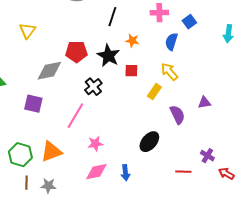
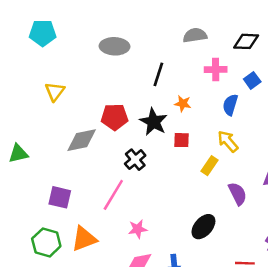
purple square: (33, 104) -> (60, 197), moved

